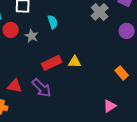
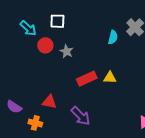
cyan semicircle: (53, 22) -> (113, 37), moved, turned 32
purple arrow: (42, 88) -> (81, 116), moved

